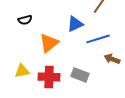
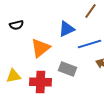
gray rectangle: (80, 75) -> (67, 69), moved

